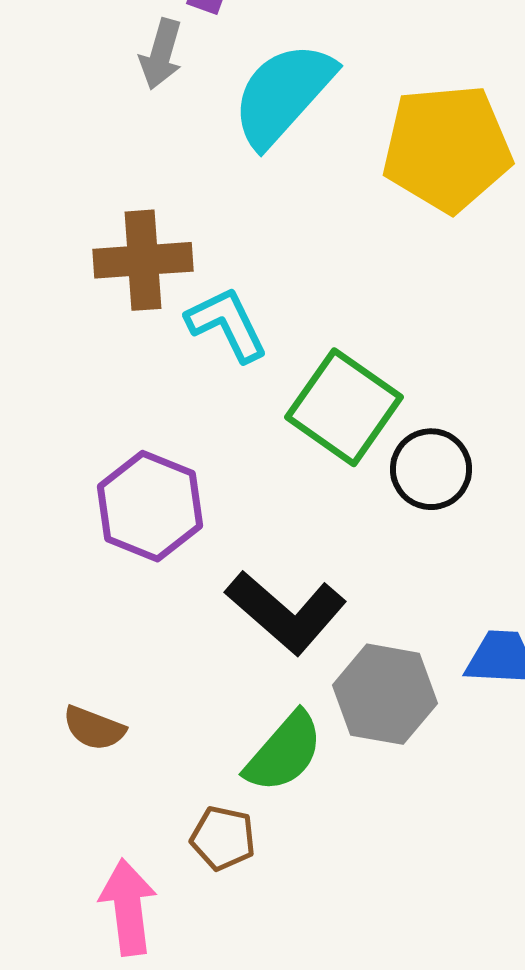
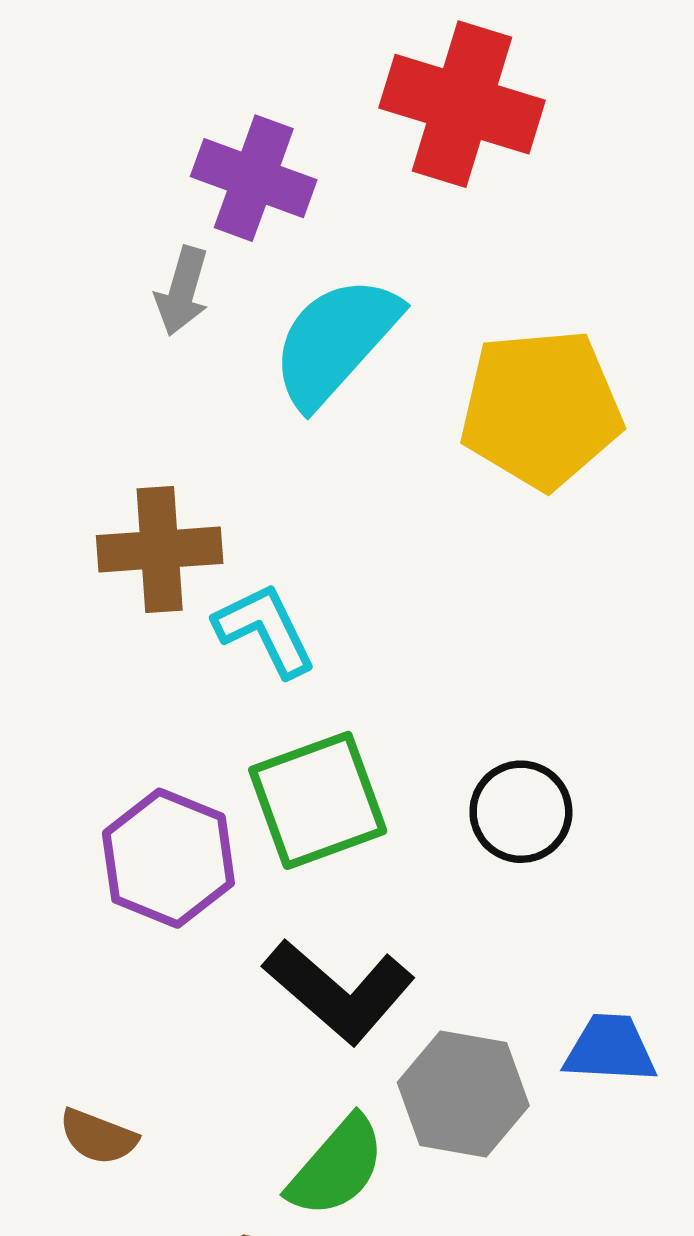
green square: (344, 407) -> (318, 800), moved, turned 35

